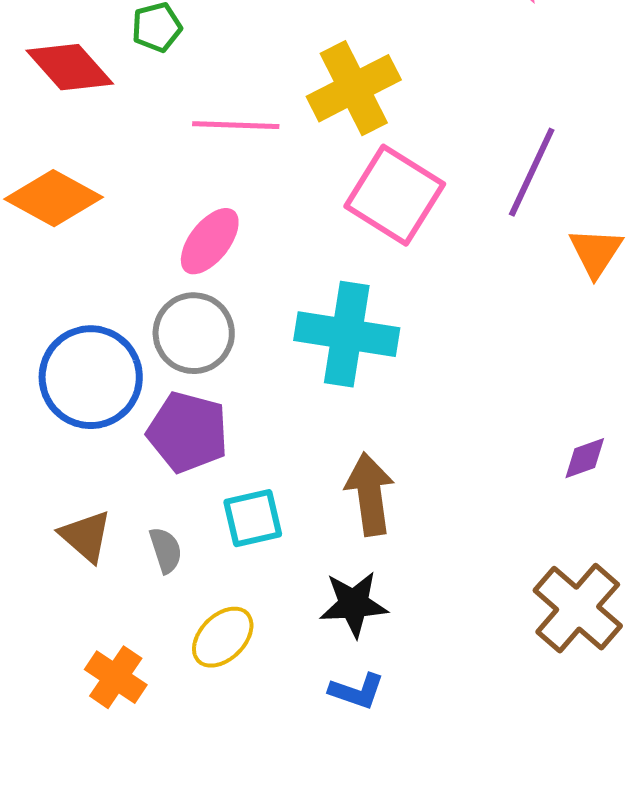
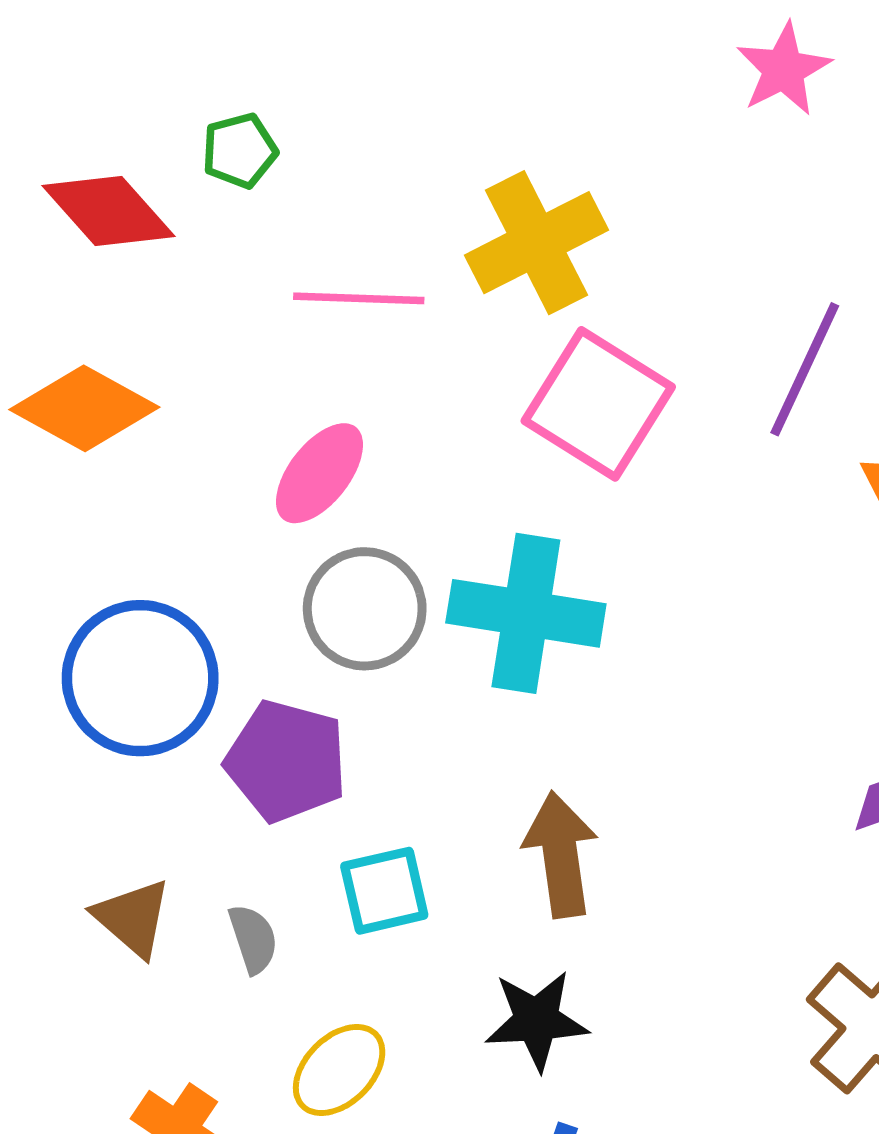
gray circle: (194, 333) -> (365, 609), moved

